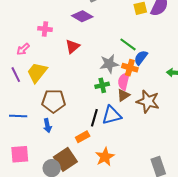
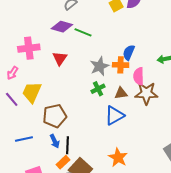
pink cross: (45, 29) -> (29, 48), size x1.5
green line: (128, 44) -> (83, 32), moved
pink semicircle: (124, 81) -> (139, 76), moved
brown triangle: (123, 95) -> (121, 93), turned 40
black line: (94, 118) -> (67, 145), moved
orange rectangle: (83, 137) -> (63, 162), moved

